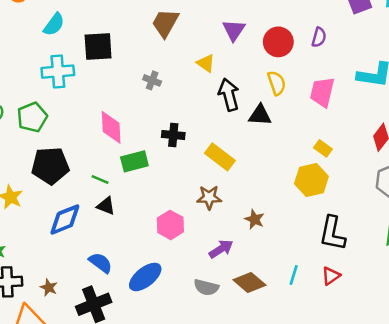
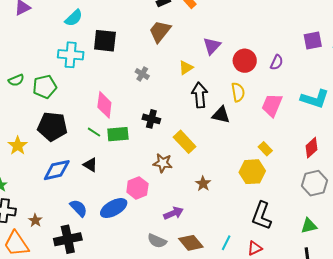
yellow triangle: (206, 63) -> (186, 68), turned 42
green line: (100, 179) -> (94, 132), moved
brown star: (209, 197) -> (163, 163), moved
brown star: (254, 219) -> (203, 184), moved
blue ellipse: (145, 277) -> (114, 208), moved

